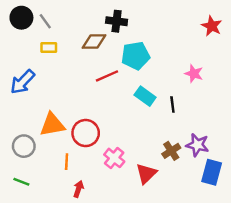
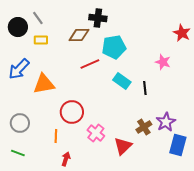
black circle: (21, 18) -> (18, 27), moved
red star: (212, 26) -> (182, 33), moved
orange triangle: (52, 125) -> (44, 84), moved
purple star: (197, 145) -> (166, 122), turned 30

